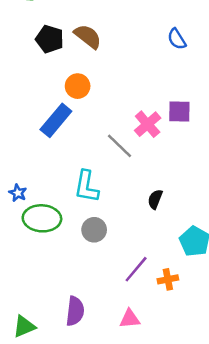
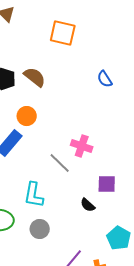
purple square: (179, 112) -> (107, 184), moved
pink cross: (148, 124) -> (82, 146), turned -30
black semicircle: (155, 199) -> (88, 205), turned -70

